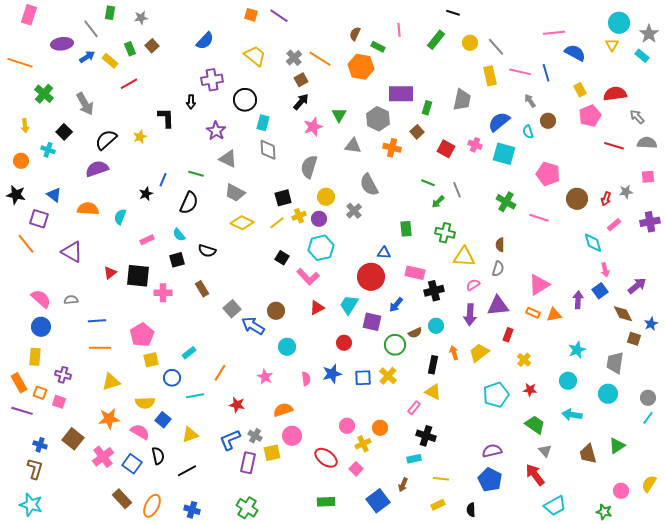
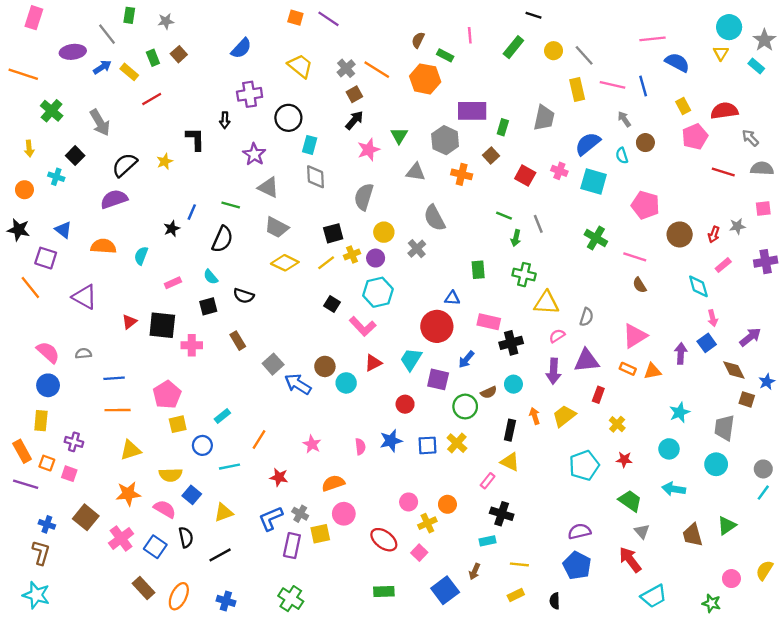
green arrow: (438, 202) -> (516, 238), turned -32
brown semicircle: (500, 245) -> (640, 285), moved, turned -32
cyan circle: (287, 347) -> (346, 383), moved

